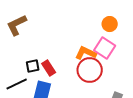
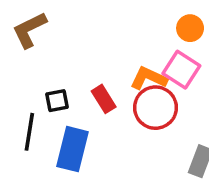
red rectangle: (49, 68) -> (104, 99), moved
black line: (17, 84) -> (29, 132), turned -55

